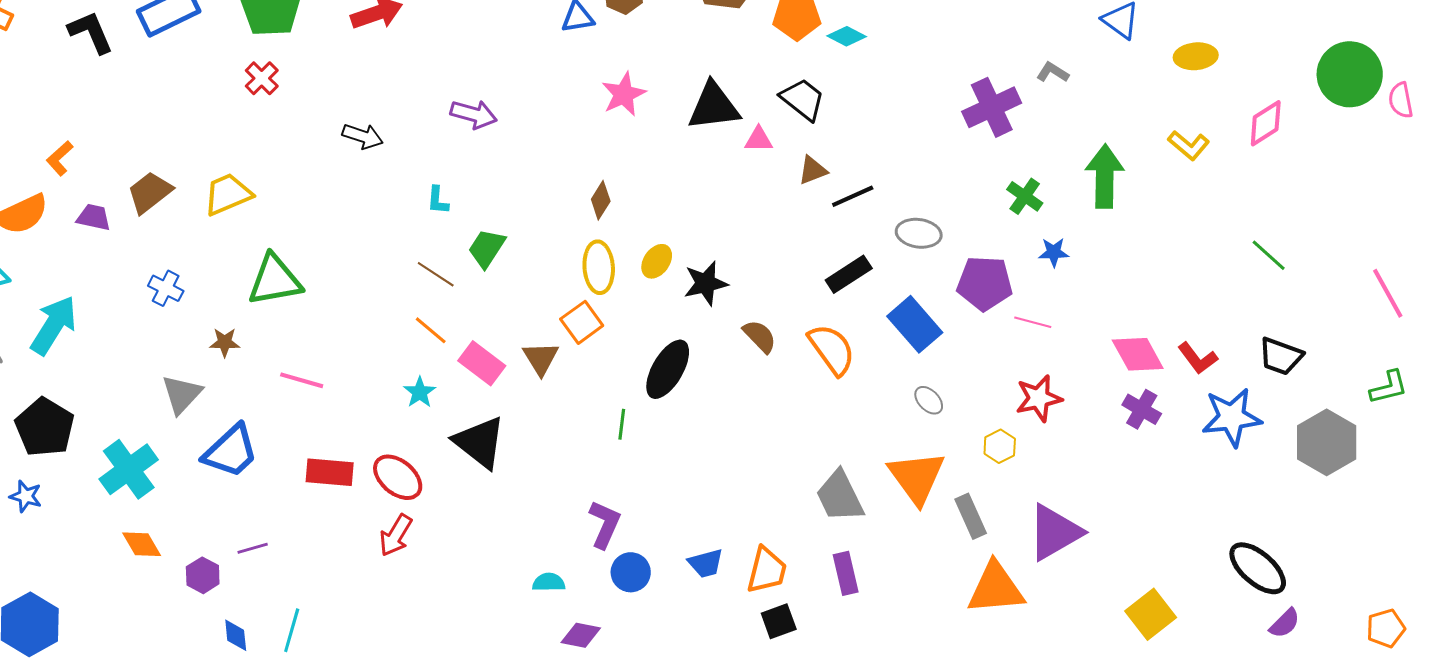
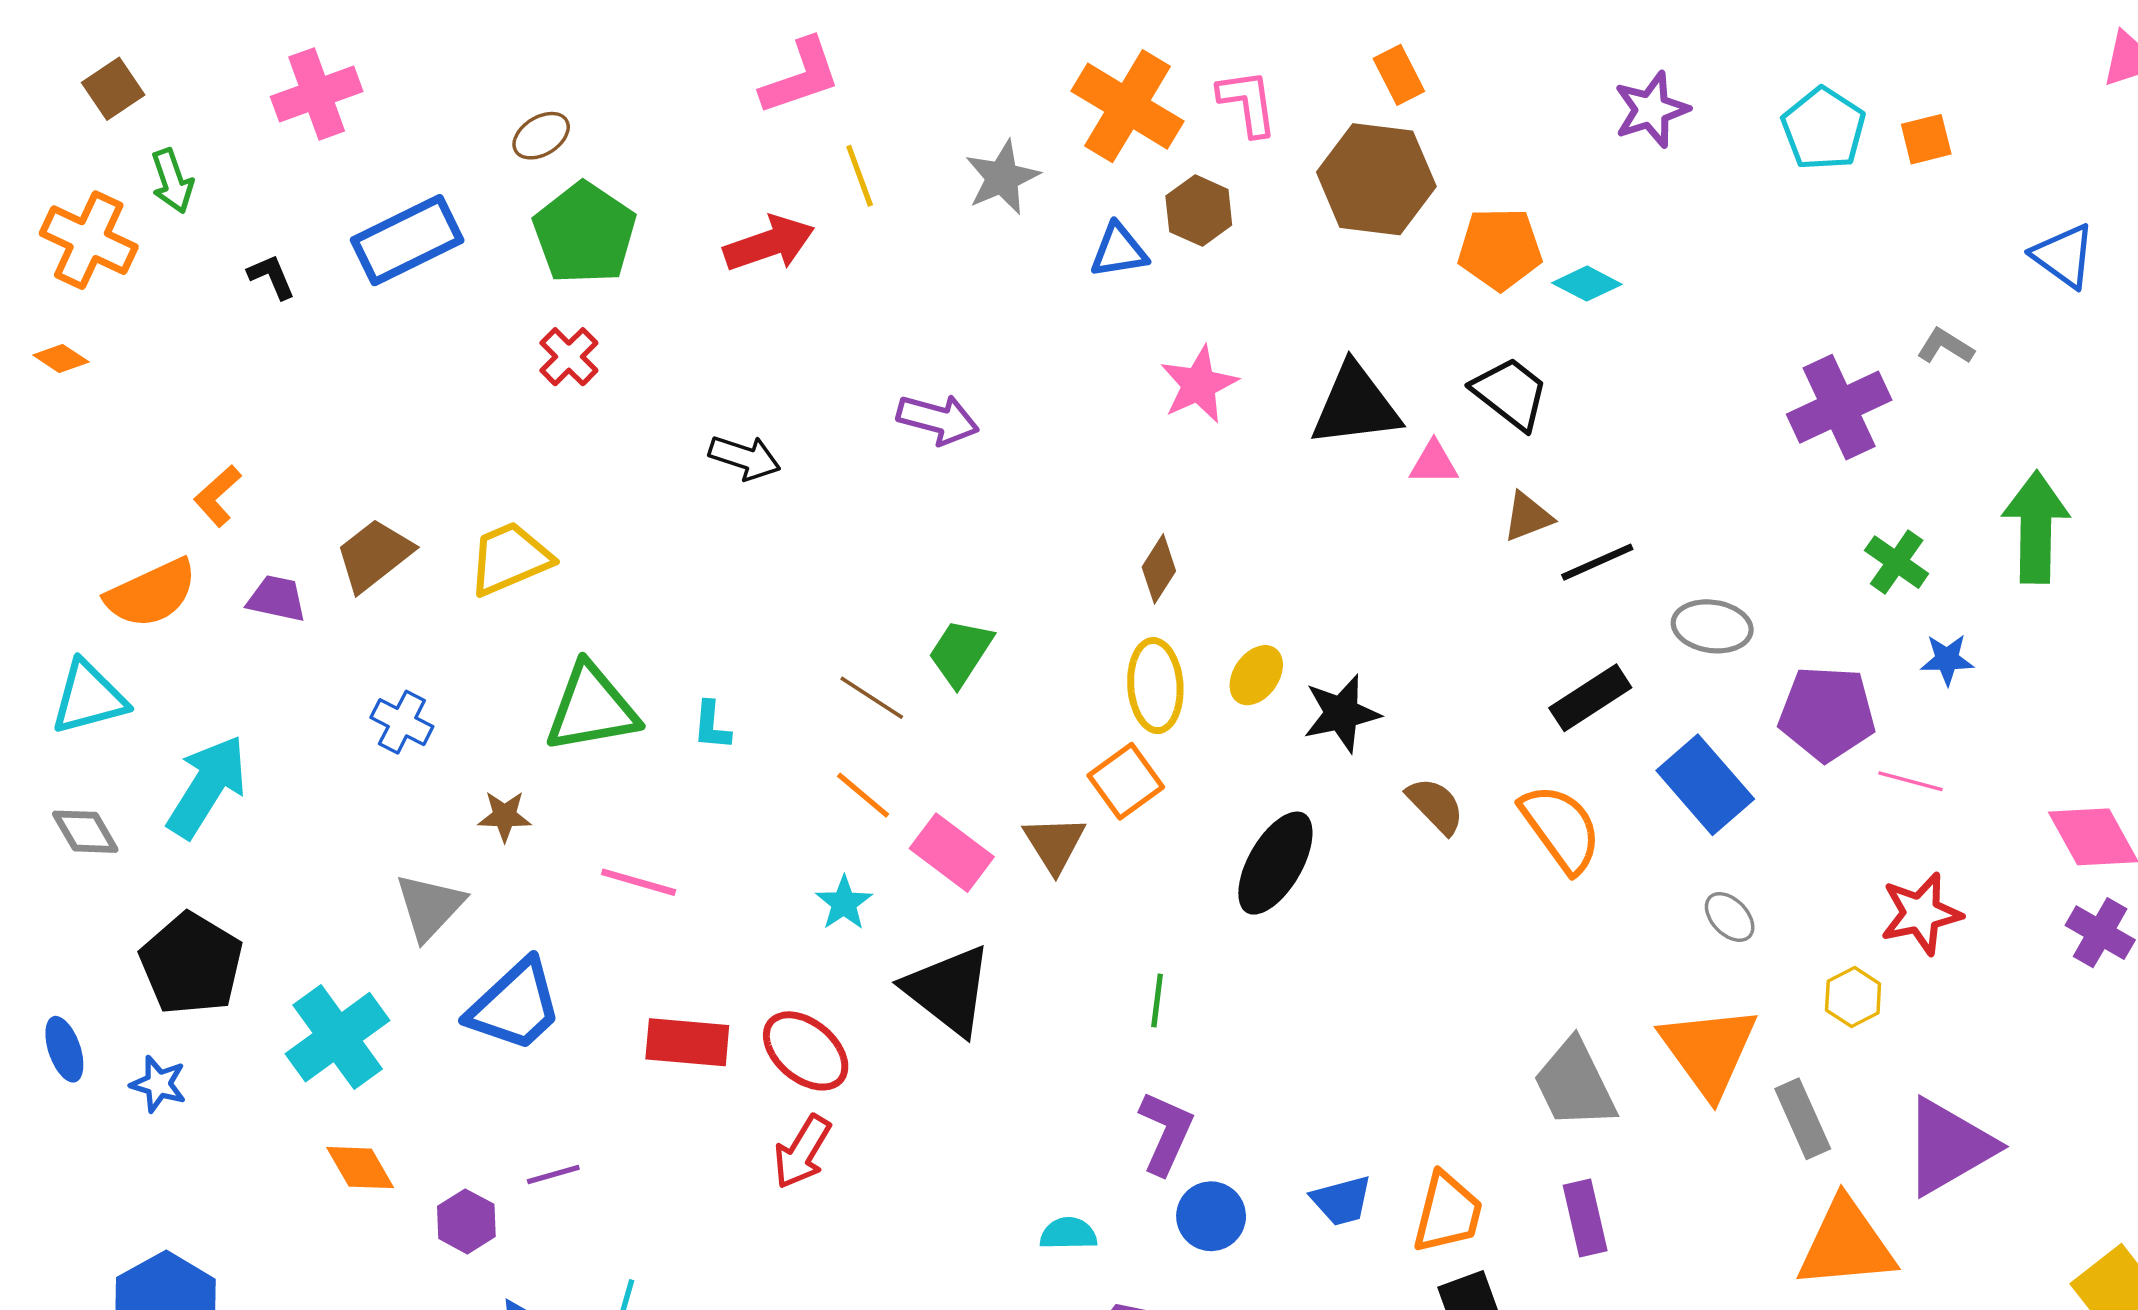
black L-shape: (91, 32) -> (271, 277), size x0.6
cyan L-shape: (438, 200) -> (712, 726), moved
green line: (622, 424) -> (1157, 1000), moved

